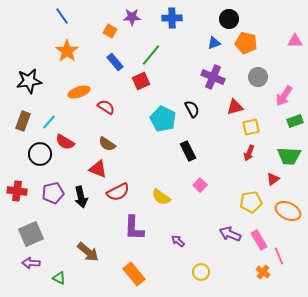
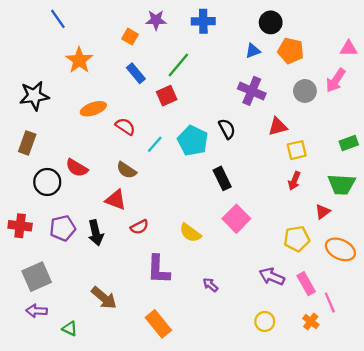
blue line: (62, 16) -> (58, 19), moved
pink arrow: (284, 96) -> (336, 80), moved
cyan line: (49, 122) -> (155, 144), moved
pink square: (200, 185) -> (236, 219), size x1.6
red semicircle: (118, 192) -> (139, 227), size x0.7
yellow circle: (201, 272) -> (265, 321), moved

